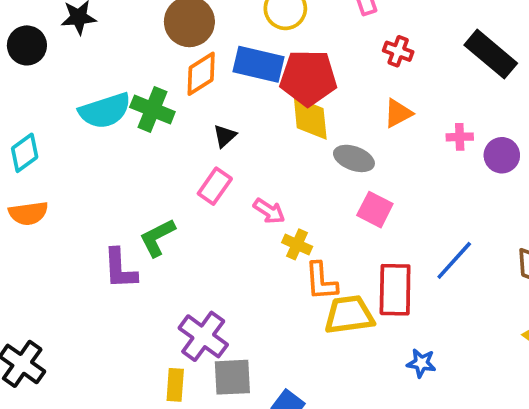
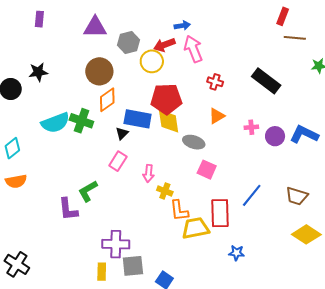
blue rectangle: (258, 64) -> (138, 119), moved
pink arrow: (269, 211) -> (148, 173), turned 66
purple cross: (203, 336) -> (116, 244), turned -32

